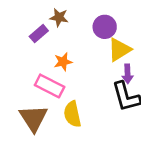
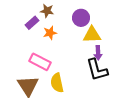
yellow triangle: (119, 50) -> (92, 35), turned 30
orange star: (63, 62) -> (50, 33), moved

